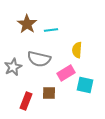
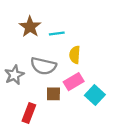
yellow semicircle: (77, 50) -> (75, 55), moved
cyan square: (85, 85) -> (95, 95), turned 30
brown square: (49, 93) -> (53, 94), moved

